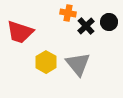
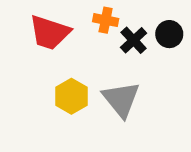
red trapezoid: (20, 32) -> (50, 33), moved

